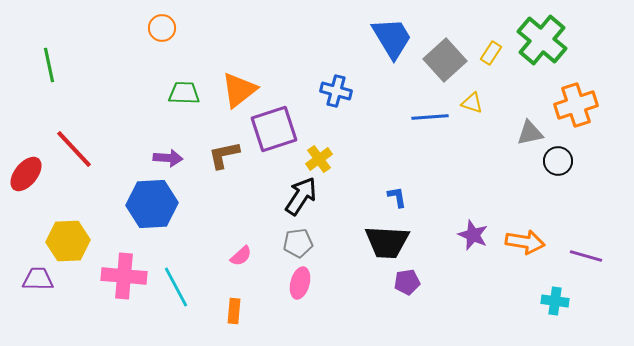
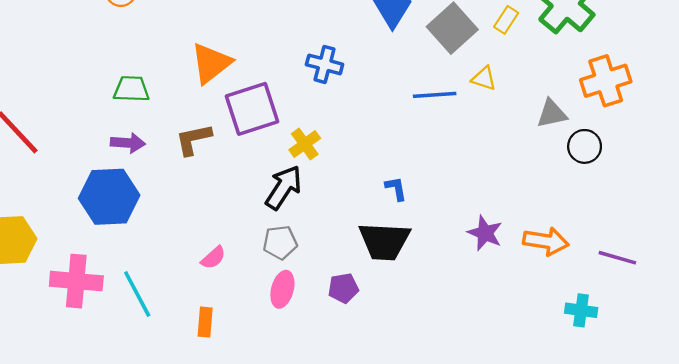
green trapezoid: (184, 93) -> (131, 89), moved
purple pentagon: (407, 282) -> (343, 288), moved

